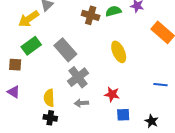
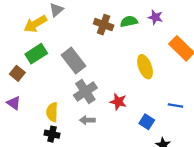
yellow ellipse: (119, 52) -> (145, 67), moved
brown square: (15, 65) -> (17, 73), turned 32
red star: (112, 94) -> (118, 102), moved
blue square: (123, 115) -> (147, 122), moved, turned 32

